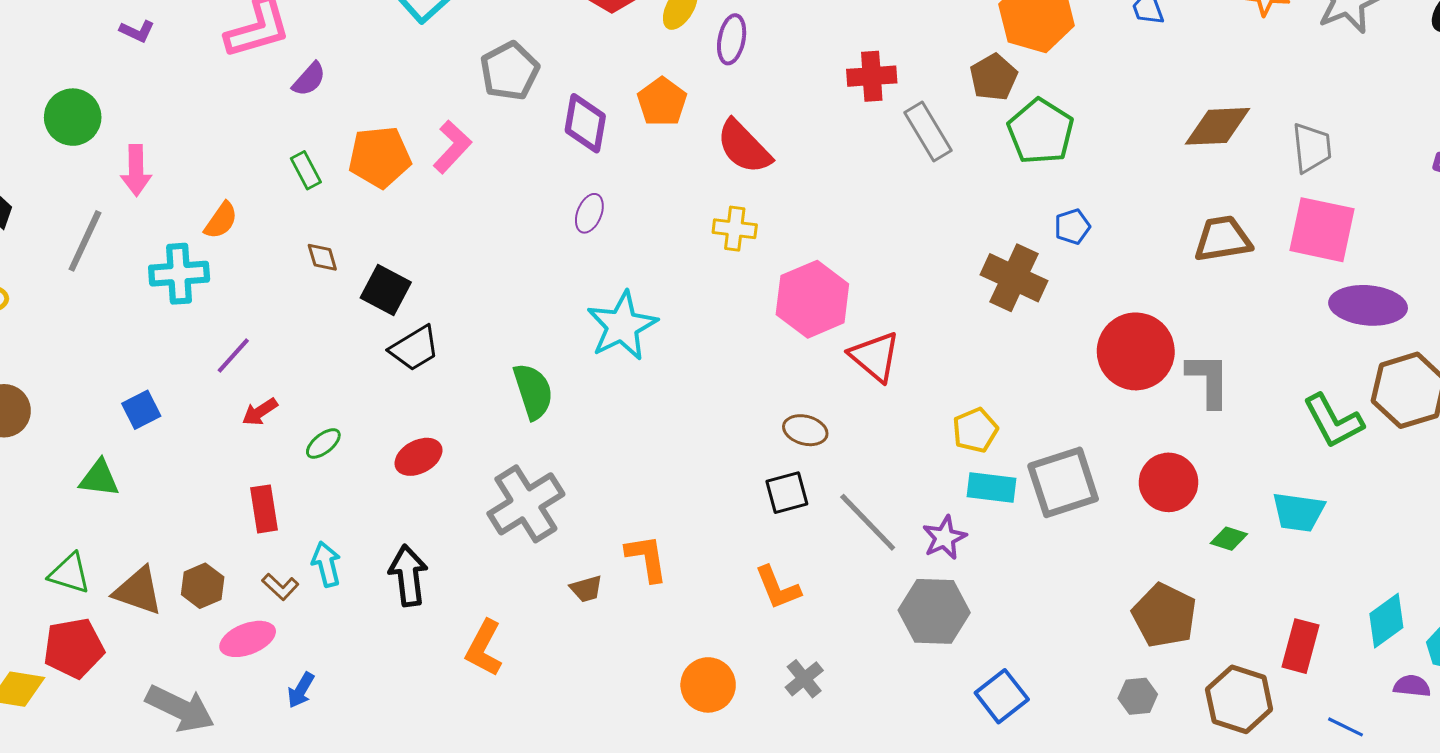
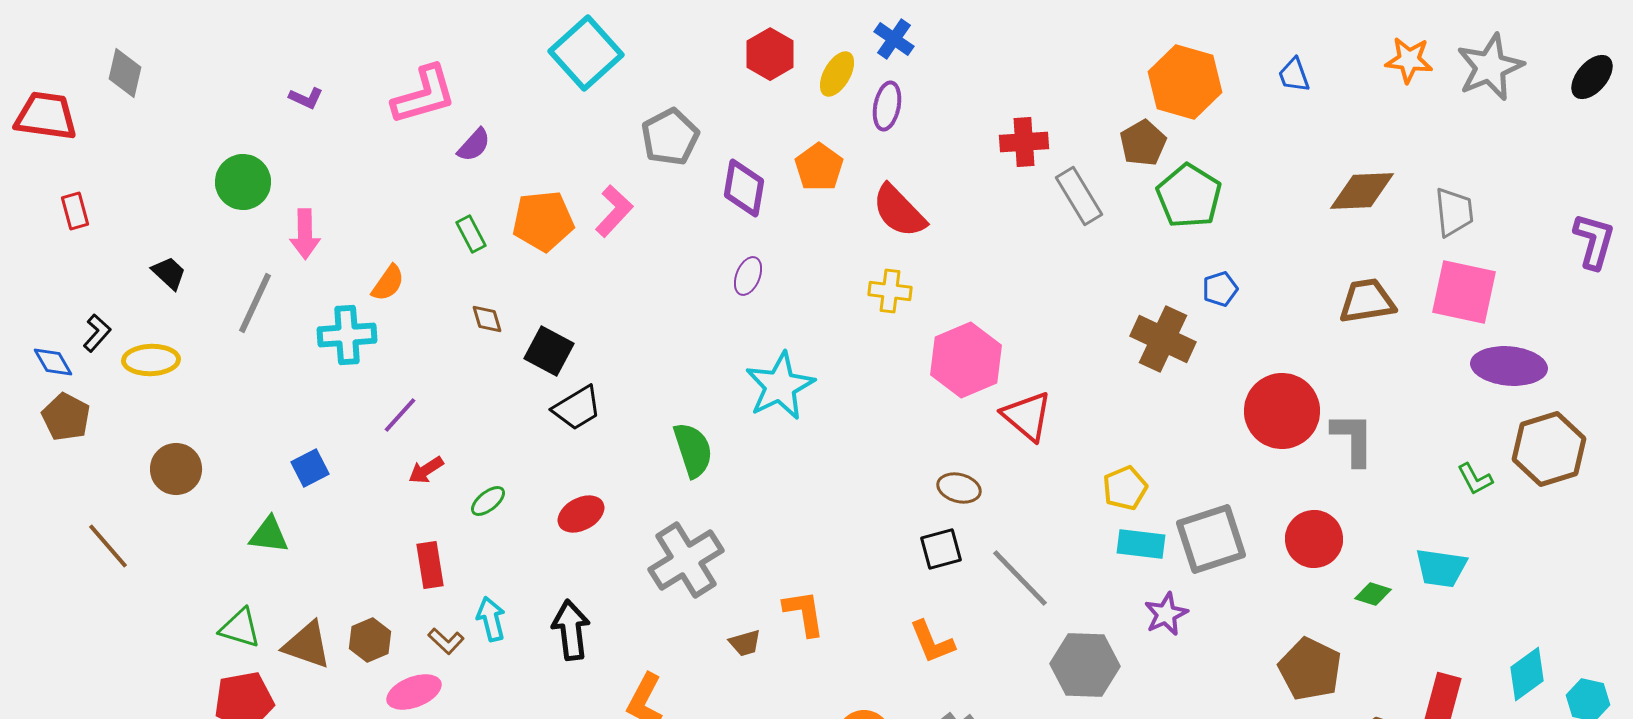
green L-shape: (1333, 421) -> (1475, 479), size x0.6
purple star: (944, 538) -> (1166, 614), moved

